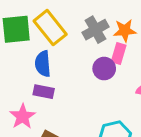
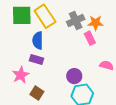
pink rectangle: (119, 54) -> (90, 38), turned -48
purple circle: (104, 69) -> (74, 76), moved

